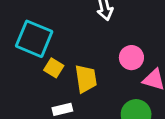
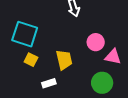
yellow square: (54, 68) -> (31, 60), moved

